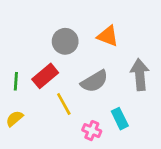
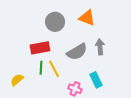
gray arrow: (140, 75) -> (100, 47), moved, size x0.7
red rectangle: (45, 76) -> (40, 48), turned 30
green line: (16, 81) -> (41, 68), moved

